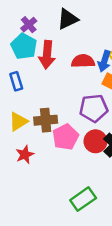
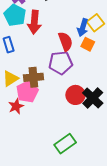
red semicircle: (83, 61) -> (65, 41), moved, turned 72
purple pentagon: (94, 108) -> (61, 63), moved
pink pentagon: (66, 137) -> (27, 92), moved

